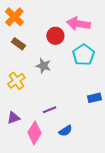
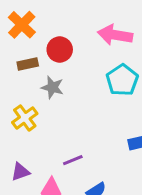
red circle: (55, 36) -> (60, 49), moved
brown rectangle: (18, 44) -> (28, 64), turned -48
gray star: (43, 66) -> (52, 87), moved

